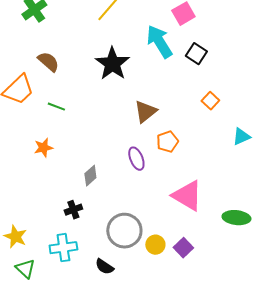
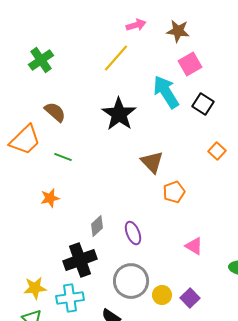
brown triangle: (145, 112) -> (152, 162), turned -35
purple ellipse: (136, 159) -> (133, 233), moved
pink triangle: (187, 196) -> (194, 246), size x0.6
black cross: (73, 210) -> (80, 260), size x1.8
yellow star: (15, 237) -> (35, 288), moved, turned -30

